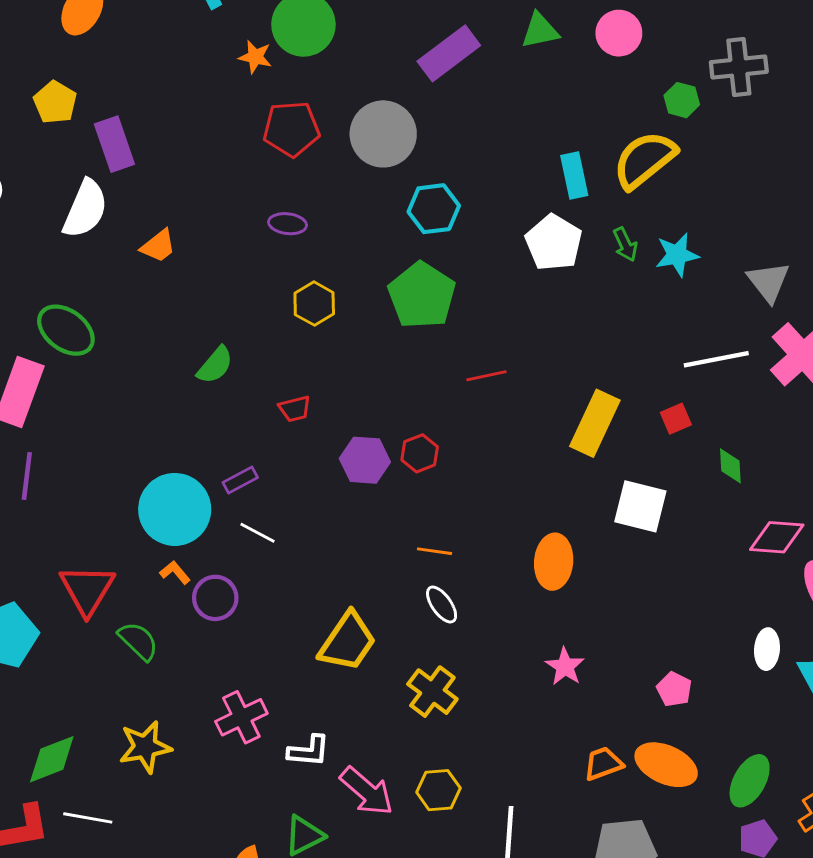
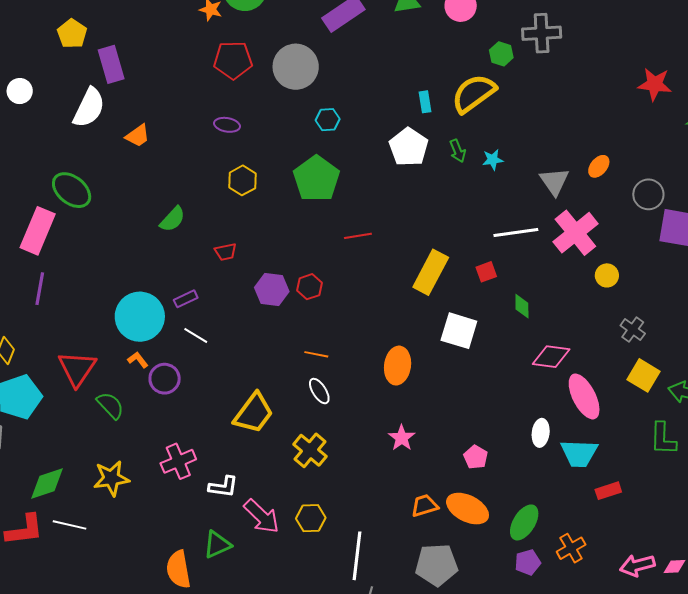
cyan rectangle: (574, 176) -> (425, 102), size x0.7
cyan hexagon: (434, 209) -> (328, 120), size x0.7
cyan star: (677, 255) -> (493, 160), size x0.7

